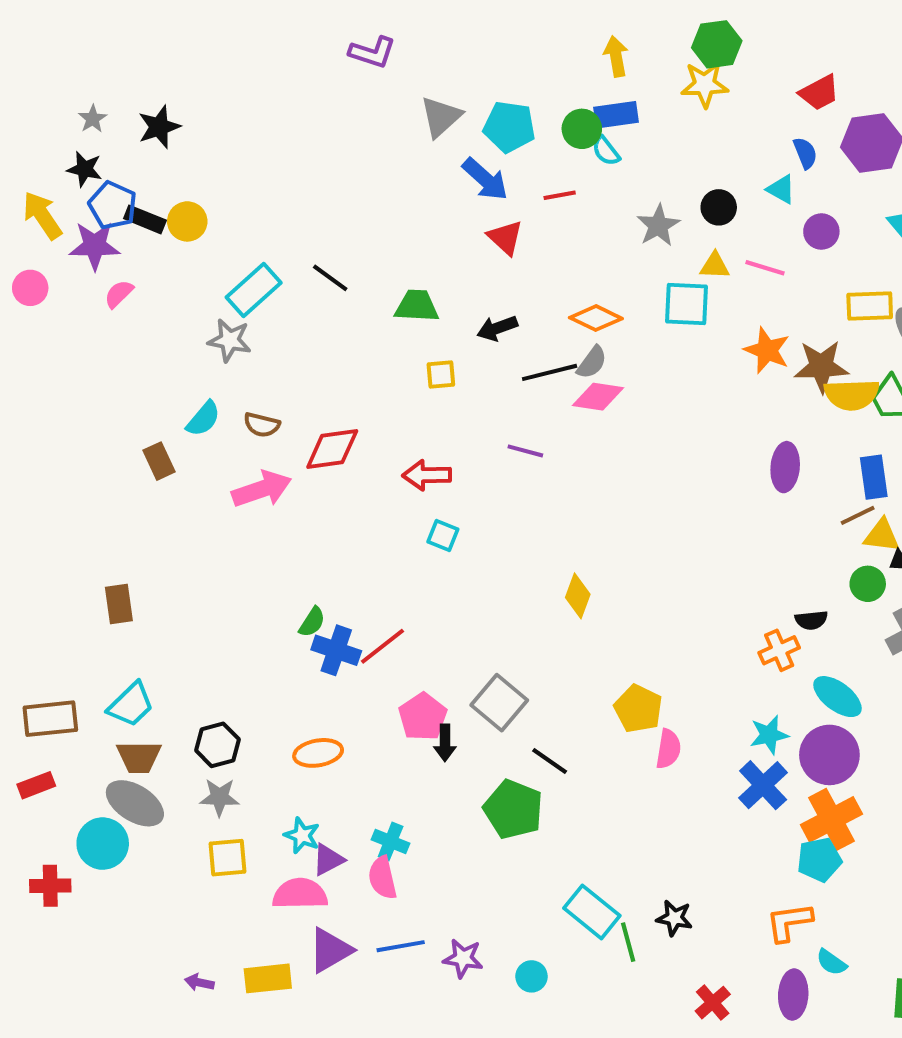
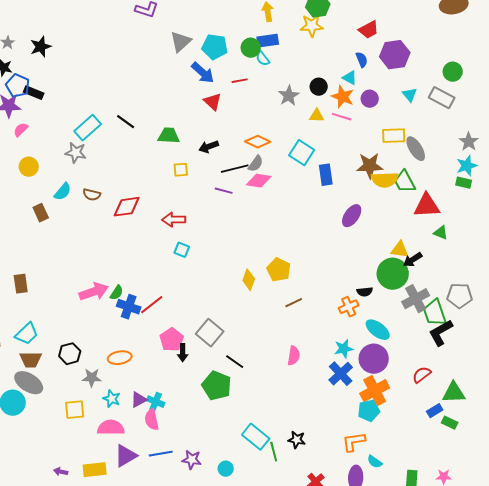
yellow circle: (187, 221) -> (29, 167), moved
cyan square: (687, 304) -> (302, 153), moved, turned 30
orange star: (767, 350) -> (343, 97), moved
purple line: (525, 451) -> (224, 191), moved
purple ellipse: (785, 467) -> (352, 216), turned 30
blue rectangle: (874, 477) -> (326, 175), moved
pink arrow: (262, 489) -> (94, 292), moved
brown line: (858, 515) -> (294, 303), moved
green circle: (868, 584) -> (393, 274), size x1.8
yellow pentagon: (638, 709) -> (279, 270), moved
gray star: (219, 797) -> (92, 378), moved
purple triangle: (328, 860) -> (139, 400), moved

